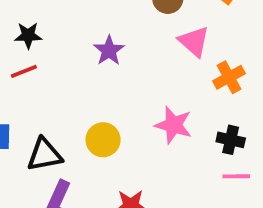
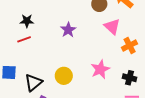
pink star: (173, 125) -> (100, 69), turned 30
black triangle: (44, 155) -> (33, 83), turned -30

